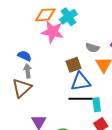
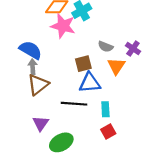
blue semicircle: (25, 56) -> (31, 50), size x1.5
brown triangle: (22, 88) -> (38, 85), moved
black line: (81, 99) -> (74, 104), moved

